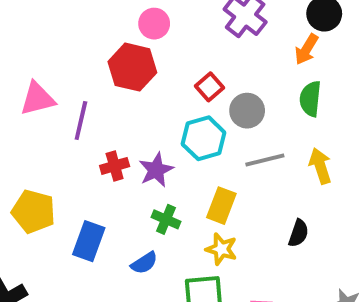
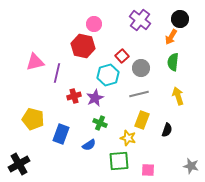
cyan hexagon: (204, 138) -> (108, 75), moved
gray line: (265, 160) -> (139, 94), moved
yellow rectangle: (221, 206) -> (142, 120), moved

